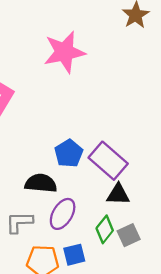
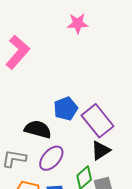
pink star: (64, 52) -> (78, 23), size x0.6
black triangle: (118, 194) -> (101, 150), turned -45

